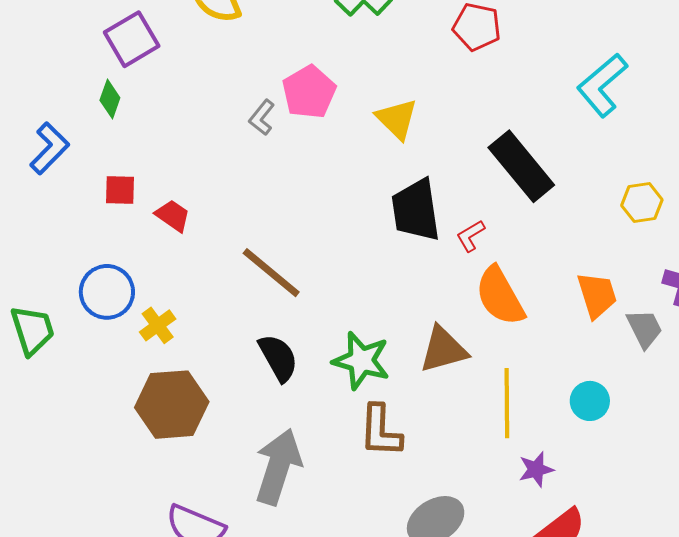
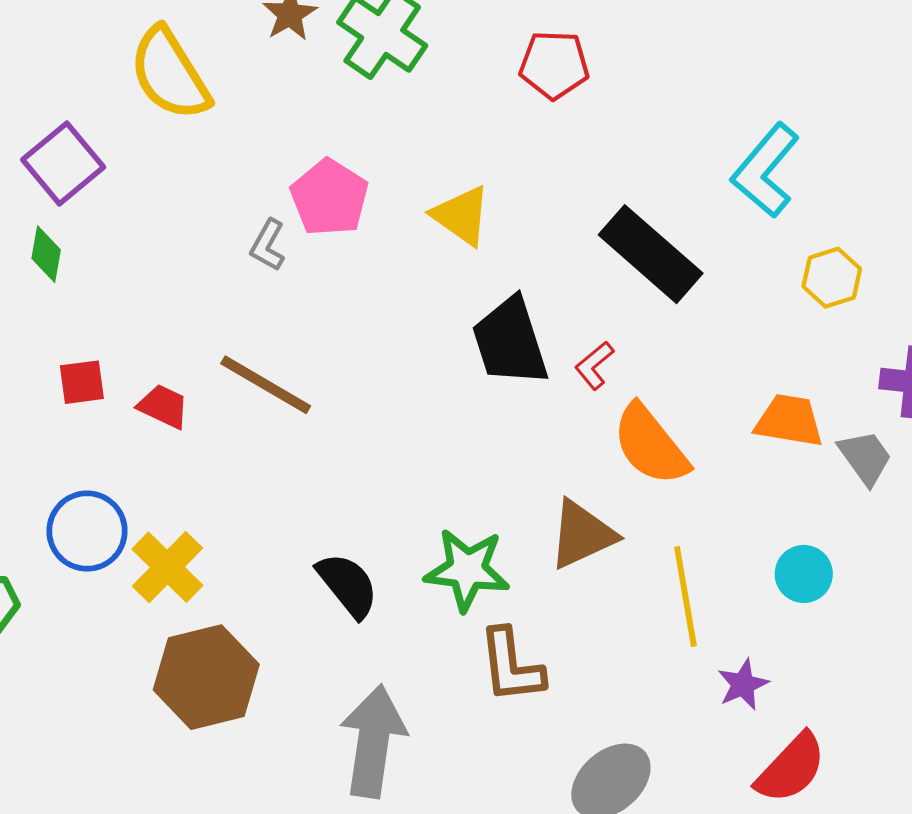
cyan L-shape: (602, 85) -> (765, 170), moved
brown line: (271, 273) -> (266, 385), moved
orange trapezoid: (597, 295) -> (789, 421), turned -54
yellow cross: (158, 325) -> (167, 567), size x1.4

